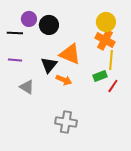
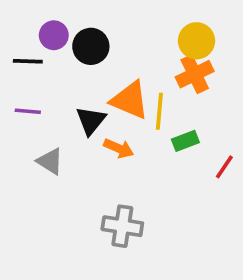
orange cross: (105, 40) -> (195, 74), turned 36
yellow line: (111, 60) -> (159, 111), moved
red line: (113, 86) -> (224, 167), moved

